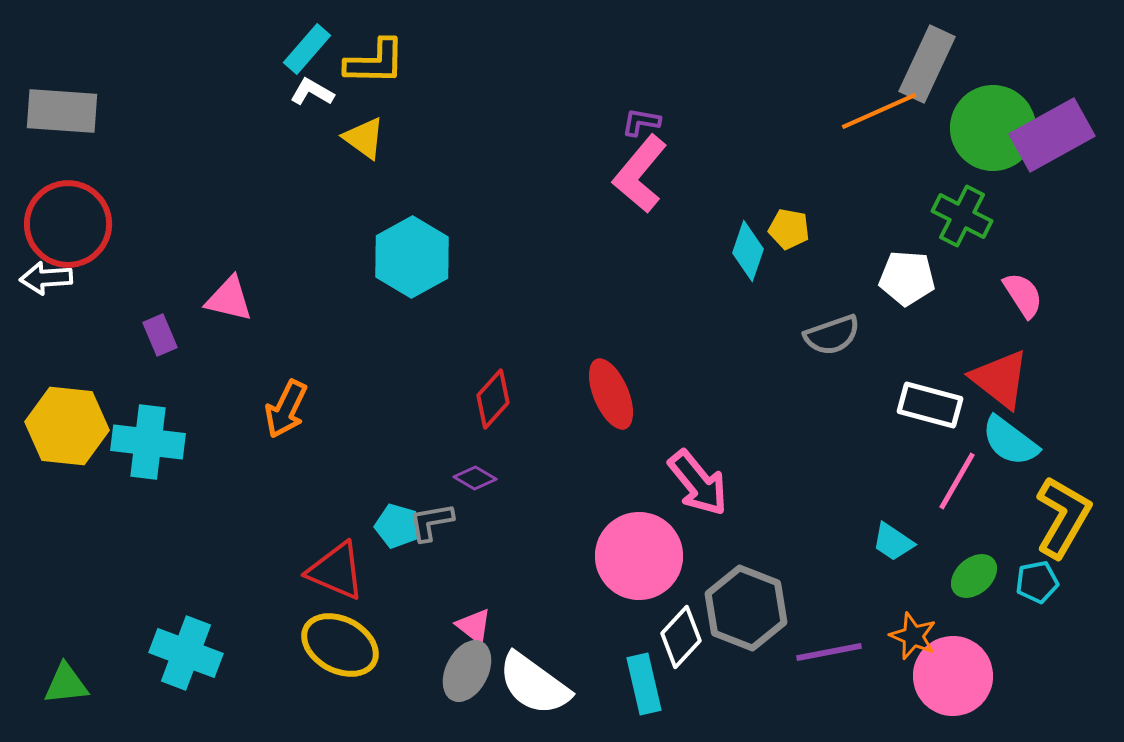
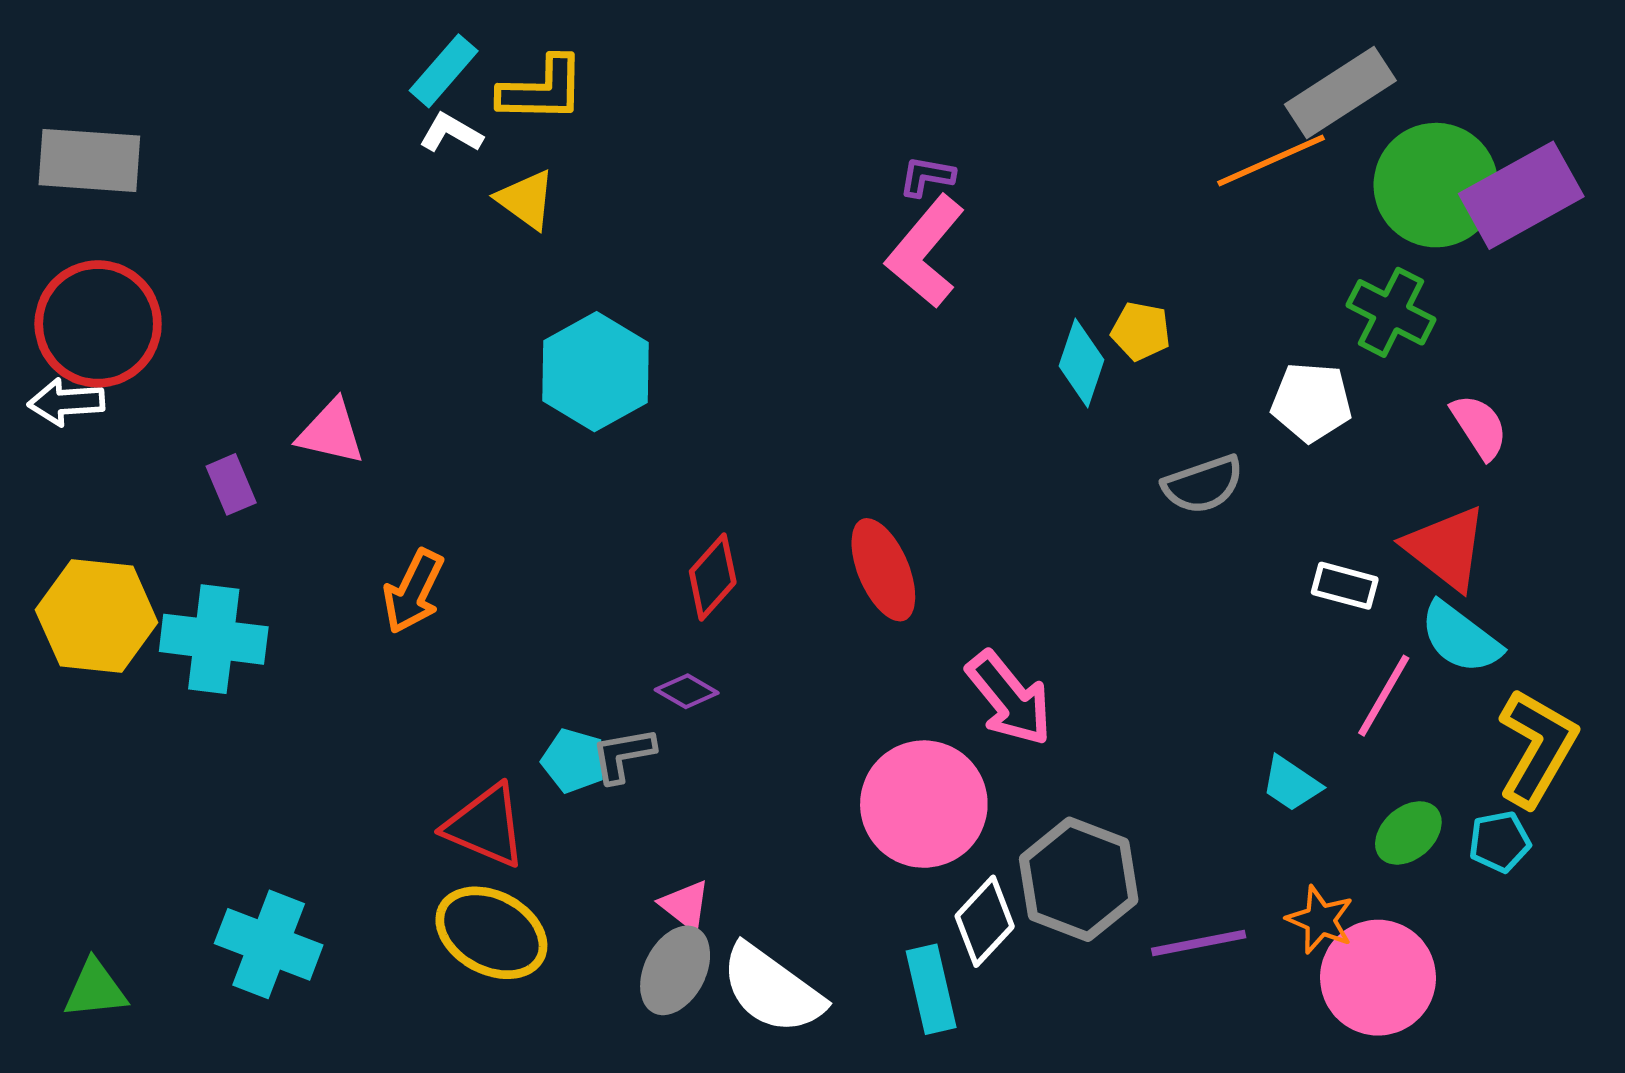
gray rectangle: (927, 64) -> (1340, 92), turned 32
white rectangle: (930, 405) -> (1345, 586), size x0.7

